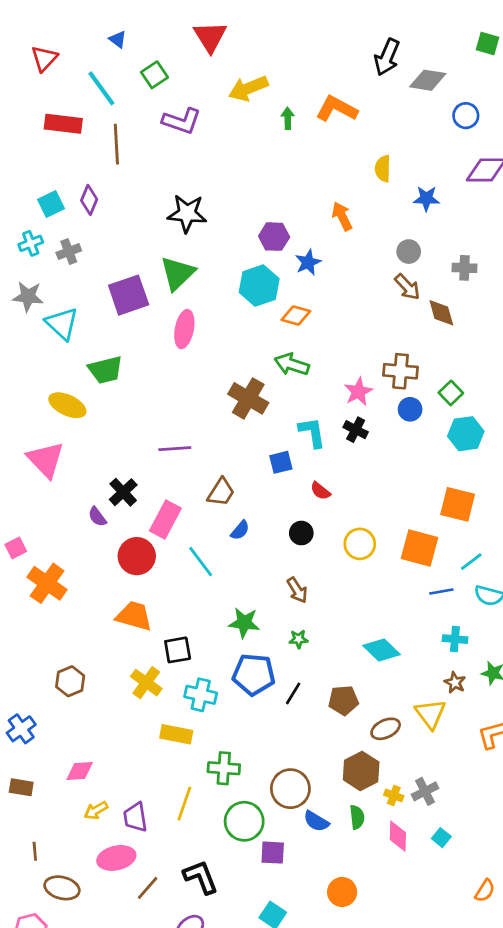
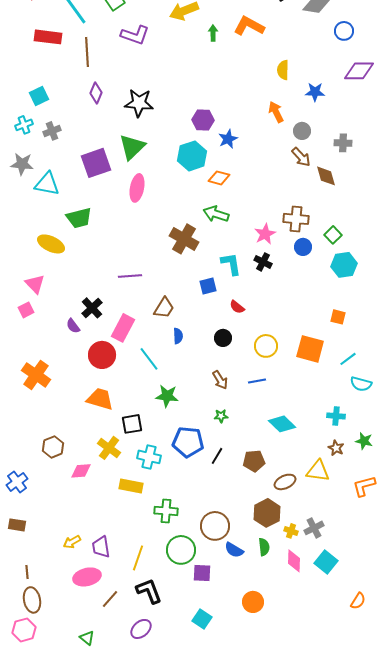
purple diamond: (89, 200) -> (96, 93), moved
orange arrow: (342, 216) -> (276, 112), moved
cyan triangle: (62, 324) -> (47, 184), turned -32
pink triangle: (46, 460) -> (35, 284), size x0.7
orange square: (458, 504) -> (338, 317), size x0.6
blue semicircle: (240, 530) -> (178, 336), turned -42
pink square: (16, 548) -> (26, 310), moved
blue line: (441, 591) -> (257, 381), moved
green star: (244, 623) -> (167, 396), moved
yellow triangle: (430, 714) -> (318, 471), turned -45
pink diamond: (80, 771) -> (81, 471), moved
yellow line: (184, 804) -> (138, 558), moved
cyan square: (441, 838) -> (326, 562), size x1.6
brown ellipse: (62, 888) -> (32, 600), moved, turned 65

